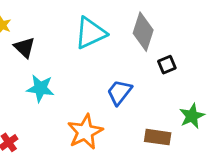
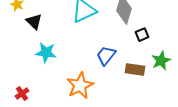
green star: (192, 116) -> (161, 61), moved
brown rectangle: (158, 137) -> (135, 70), moved

